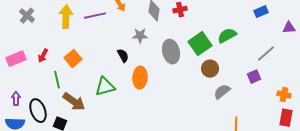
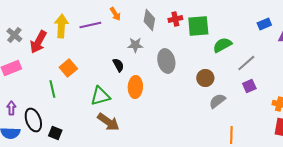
blue rectangle: (261, 12) -> (264, 24), moved
gray cross: (27, 16) -> (14, 35), moved
green square: (200, 44) -> (198, 26), moved, turned 30
gray line: (266, 54) -> (246, 63), moved
red arrow: (43, 56) -> (38, 42), moved, size x1.6
brown arrow: (74, 102) -> (108, 122), moved

